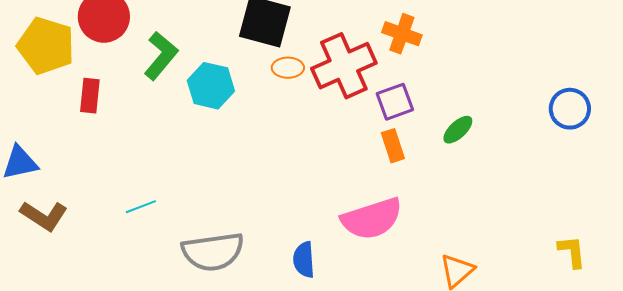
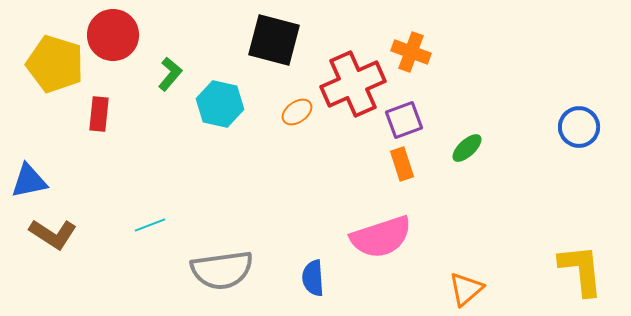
green L-shape: (161, 56) -> (170, 74), size x0.7
orange ellipse: (288, 68) -> (297, 112), moved, turned -36
yellow L-shape: (572, 252) -> (581, 270), size x1.6

